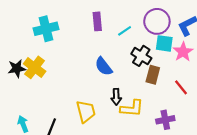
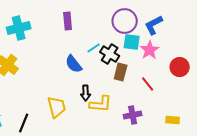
cyan line: (125, 31) -> (94, 48), moved

